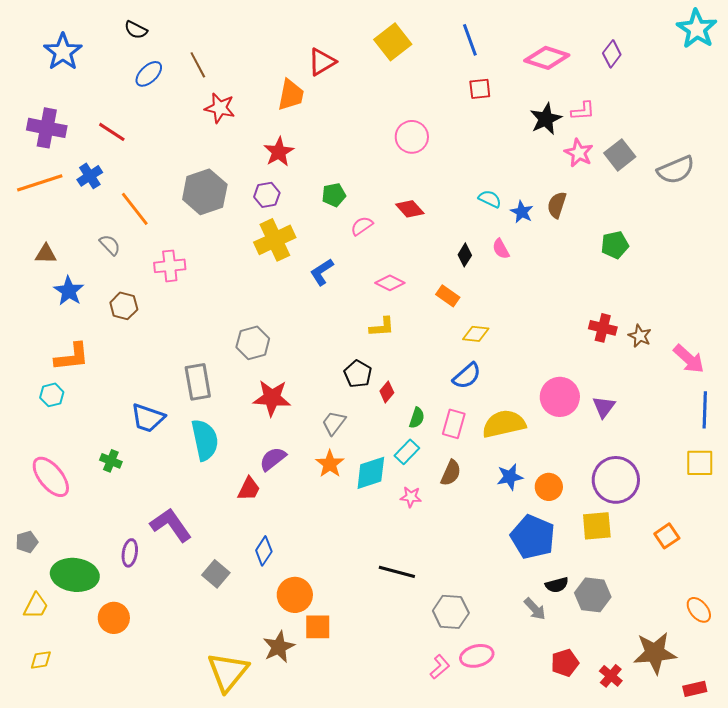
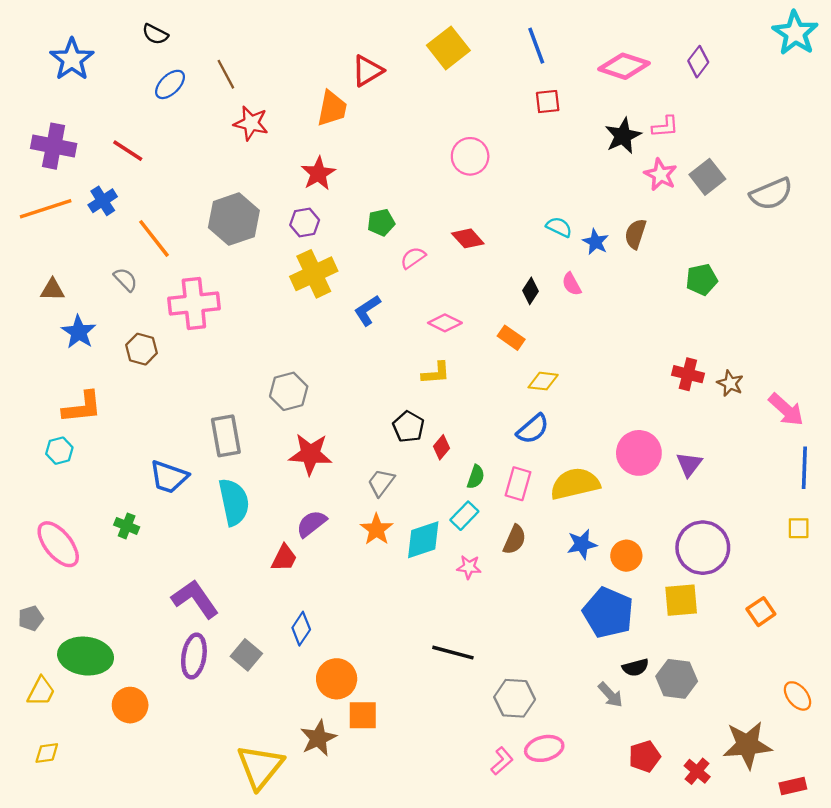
pink cross: (170, 266) -> (194, 303), size x1.4
yellow square: (700, 463) -> (799, 528), size x0.7
purple ellipse: (130, 553) -> (194, 656), moved, size x1.4

